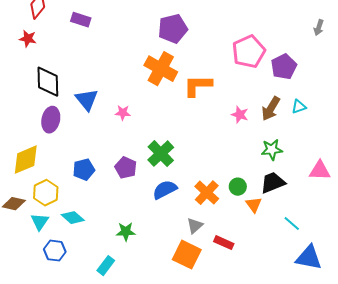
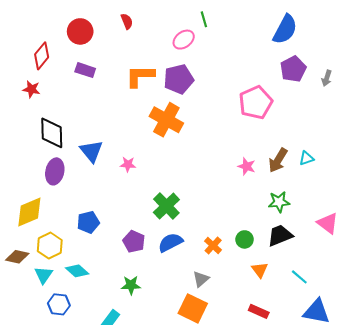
purple pentagon: (284, 67) -> (293, 69), moved
orange L-shape: (198, 86) -> (140, 76), moved
purple pentagon: (126, 168) -> (134, 241), moved
pink triangle: (320, 171) -> (328, 223), turned 35
orange cross: (207, 193) -> (213, 246), size x0.7
orange triangle: (254, 205) -> (260, 270), moved
red rectangle: (224, 243) -> (259, 311), moved

